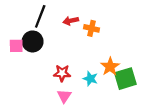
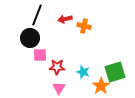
pink square: (16, 46) -> (40, 55), moved
orange star: (110, 67) -> (101, 86), moved

